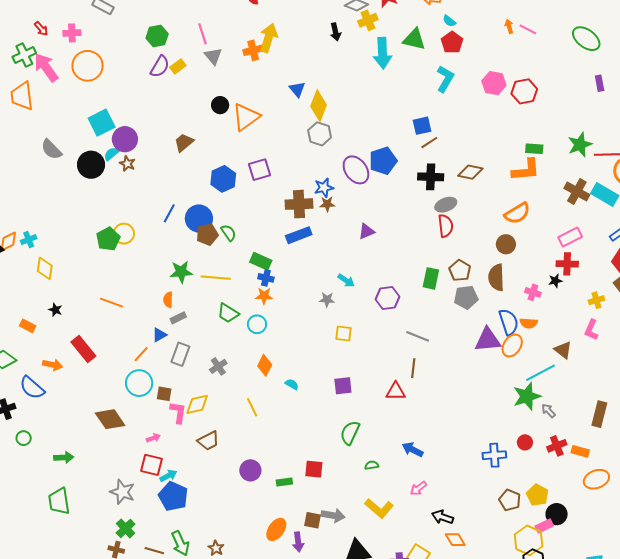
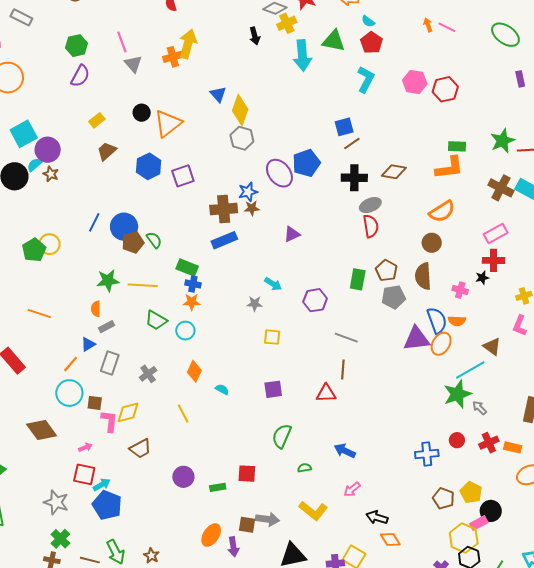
yellow rectangle: (178, 66) -> (97, 120), moved
blue hexagon: (223, 179) -> (149, 166), moved

